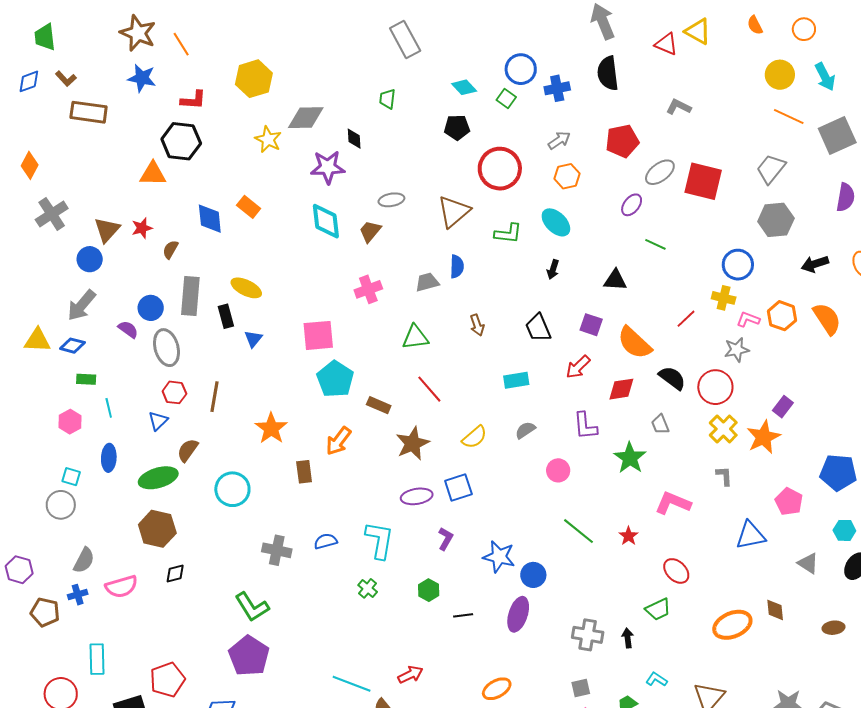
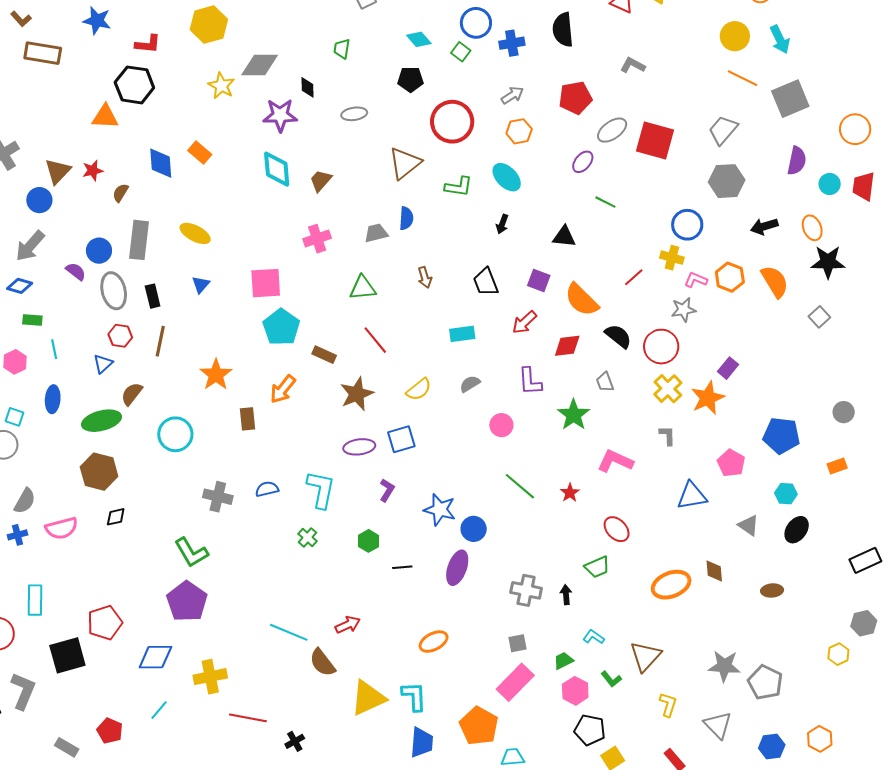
gray ellipse: (391, 200) -> (354, 114), moved
black rectangle: (226, 316) -> (153, 296), moved

